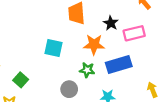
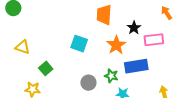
orange star: (94, 45) -> (116, 45), turned 30
green star: (87, 70) -> (111, 76), moved

